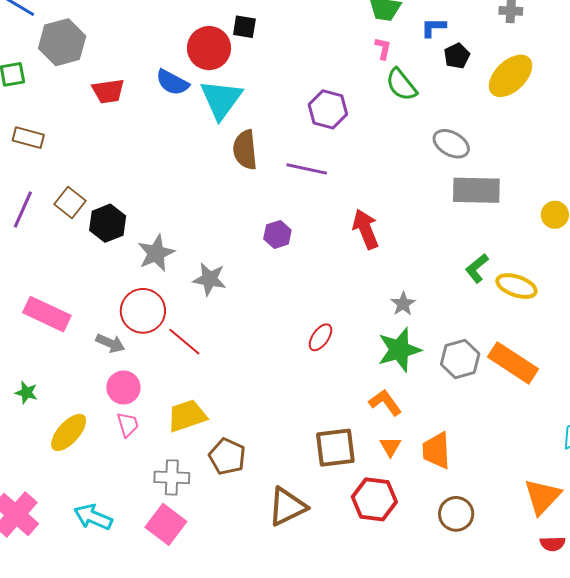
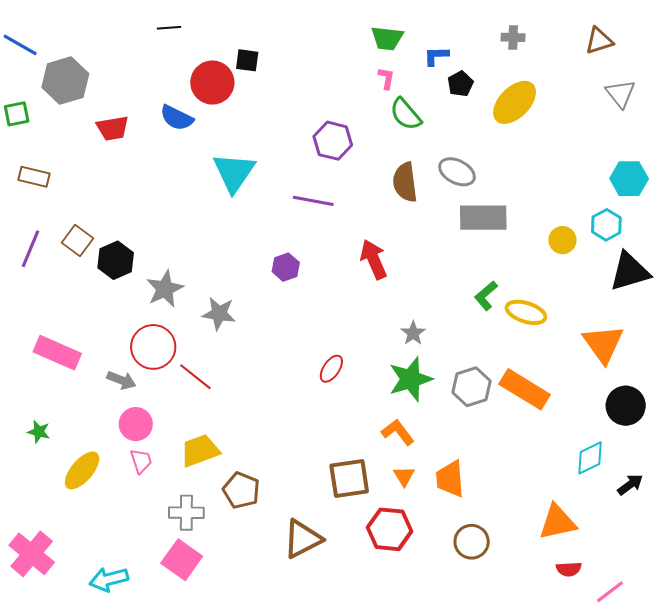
cyan triangle: (221, 99) -> (234, 172), moved
brown semicircle: (245, 150) -> (405, 182), moved
orange triangle: (542, 497) -> (557, 522), turned 36
cyan arrow: (93, 517) -> (109, 579), moved, turned -36

